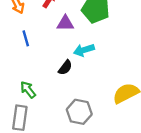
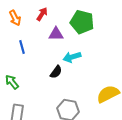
green arrow: (28, 90) -> (12, 82), moved

